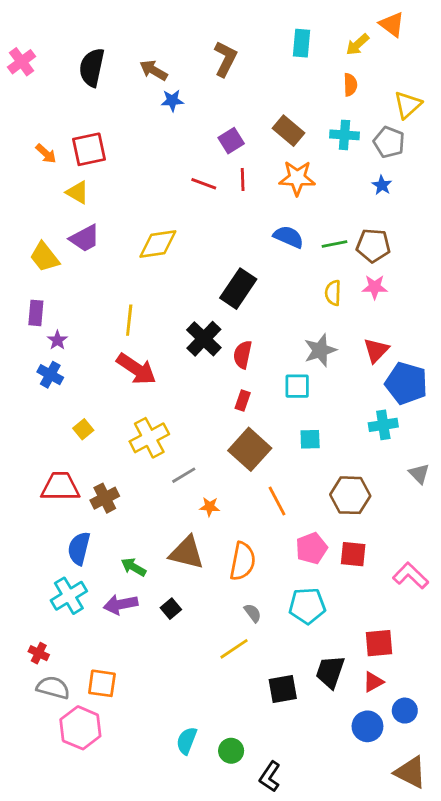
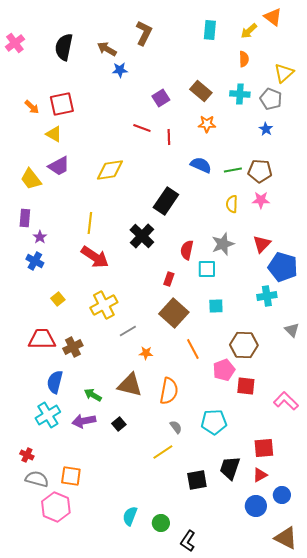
brown L-shape: (225, 59) -> (144, 33), moved
orange star: (297, 178) -> (207, 124), size x0.7
red line: (243, 179) -> (169, 137), moved
red semicircle: (243, 355) -> (187, 250), moved
pink pentagon: (311, 548) -> (224, 370), moved

